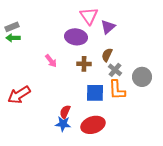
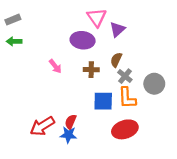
gray rectangle: (12, 27) -> (13, 20), moved
red arrow: (19, 95) -> (42, 126), moved
red ellipse: (93, 125) -> (125, 129), moved

